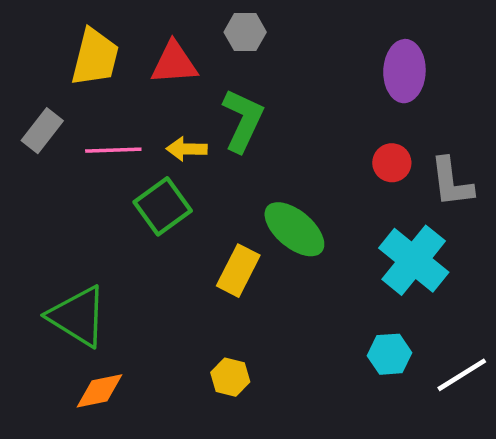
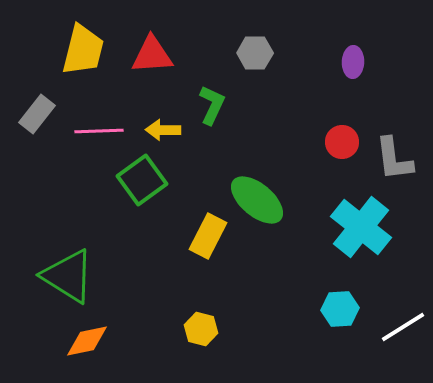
gray hexagon: (245, 32) -> (255, 53), moved
purple ellipse: (404, 71) -> (353, 62), size x0.6
green L-shape: (243, 120) -> (212, 105), size x0.7

